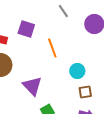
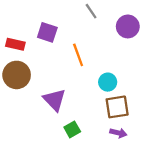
brown square: (85, 92) -> (117, 107), size x1.5

